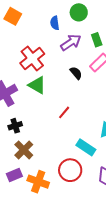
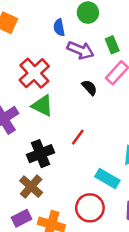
purple arrow: (71, 42) -> (81, 50), turned 60
black cross: (15, 126) -> (41, 154), moved, size x1.5

